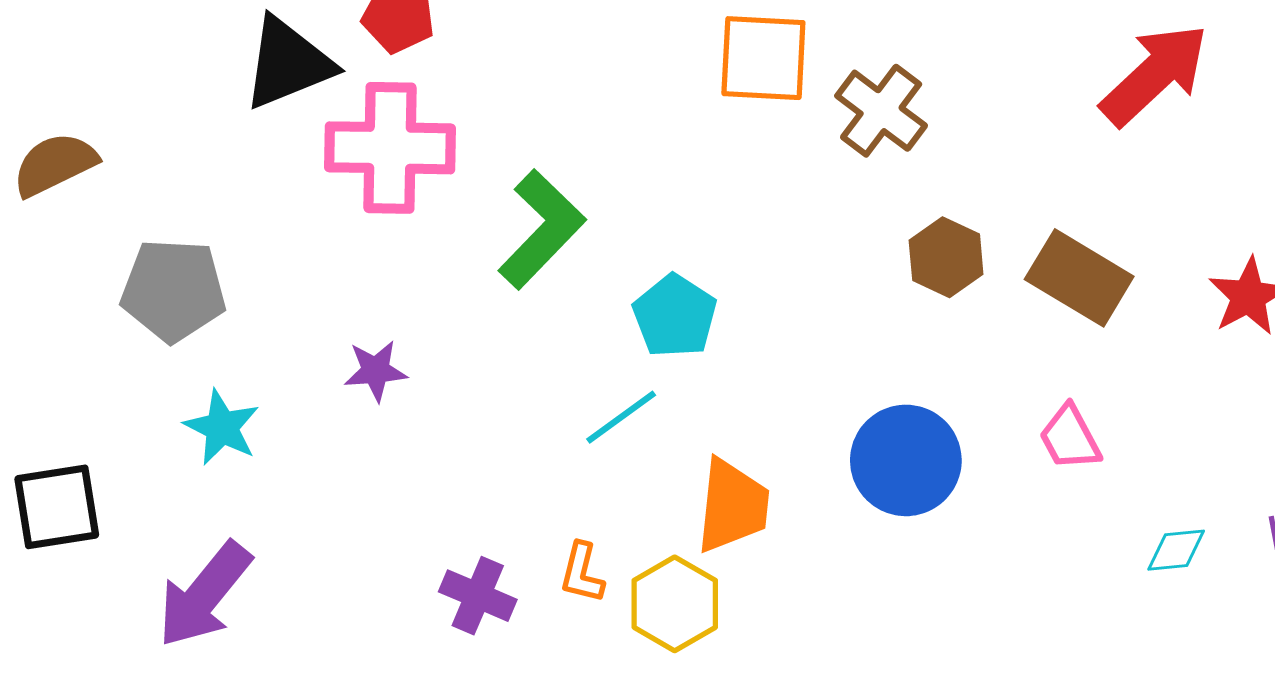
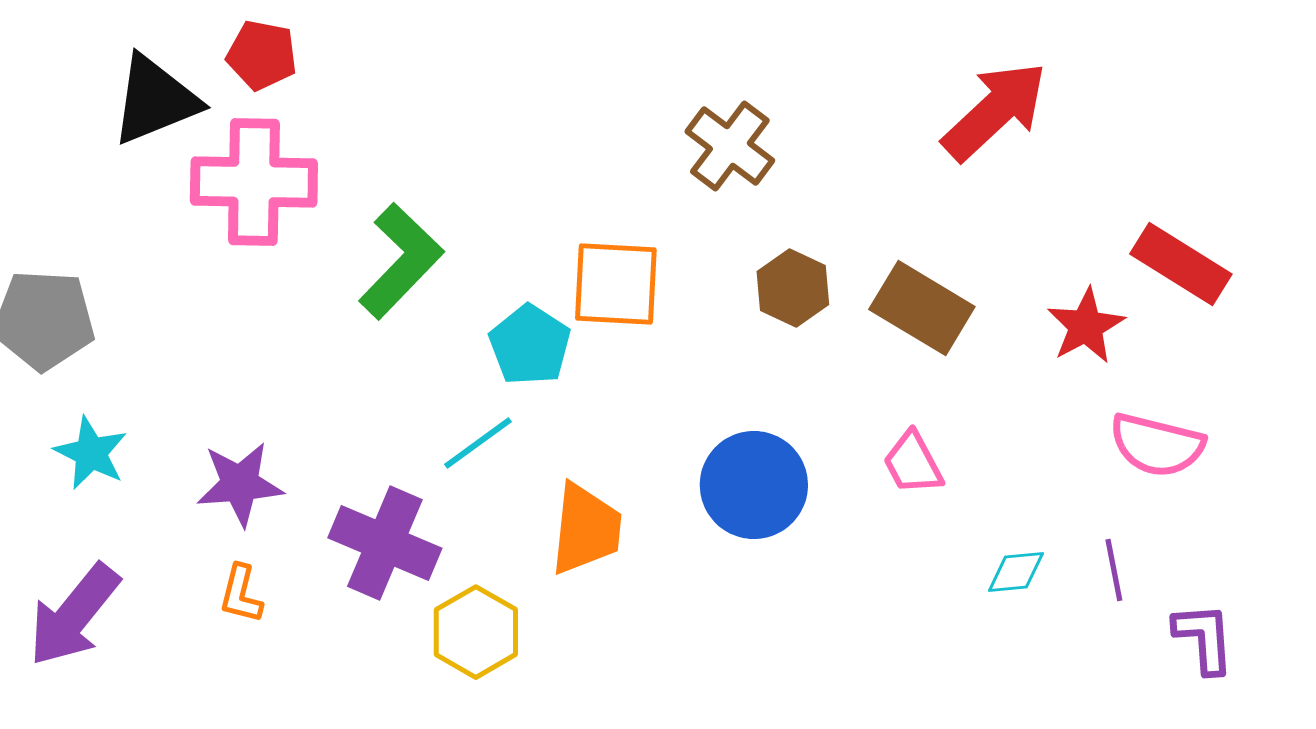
orange square: (763, 58) -> (616, 284), moved
purple star: (376, 371) -> (240, 484), moved, size x1.4
orange L-shape: (582, 573) -> (241, 594), moved
purple cross: (478, 596) -> (385, 543), moved, size x1.5
yellow hexagon: (675, 604) -> (476, 632), moved

